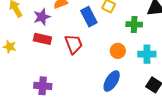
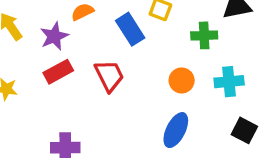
red rectangle: (42, 39) -> (58, 72), turned -36

